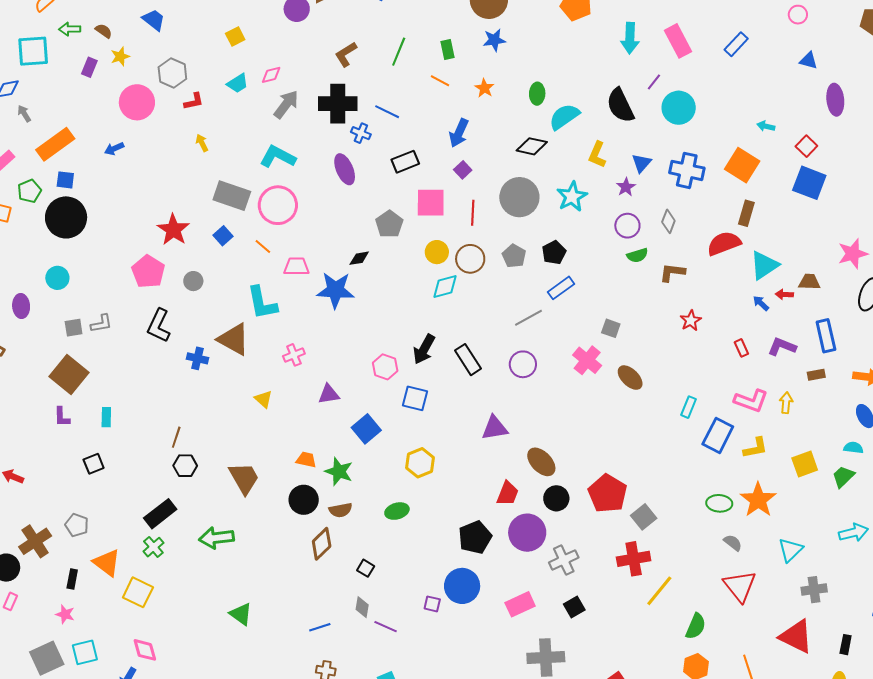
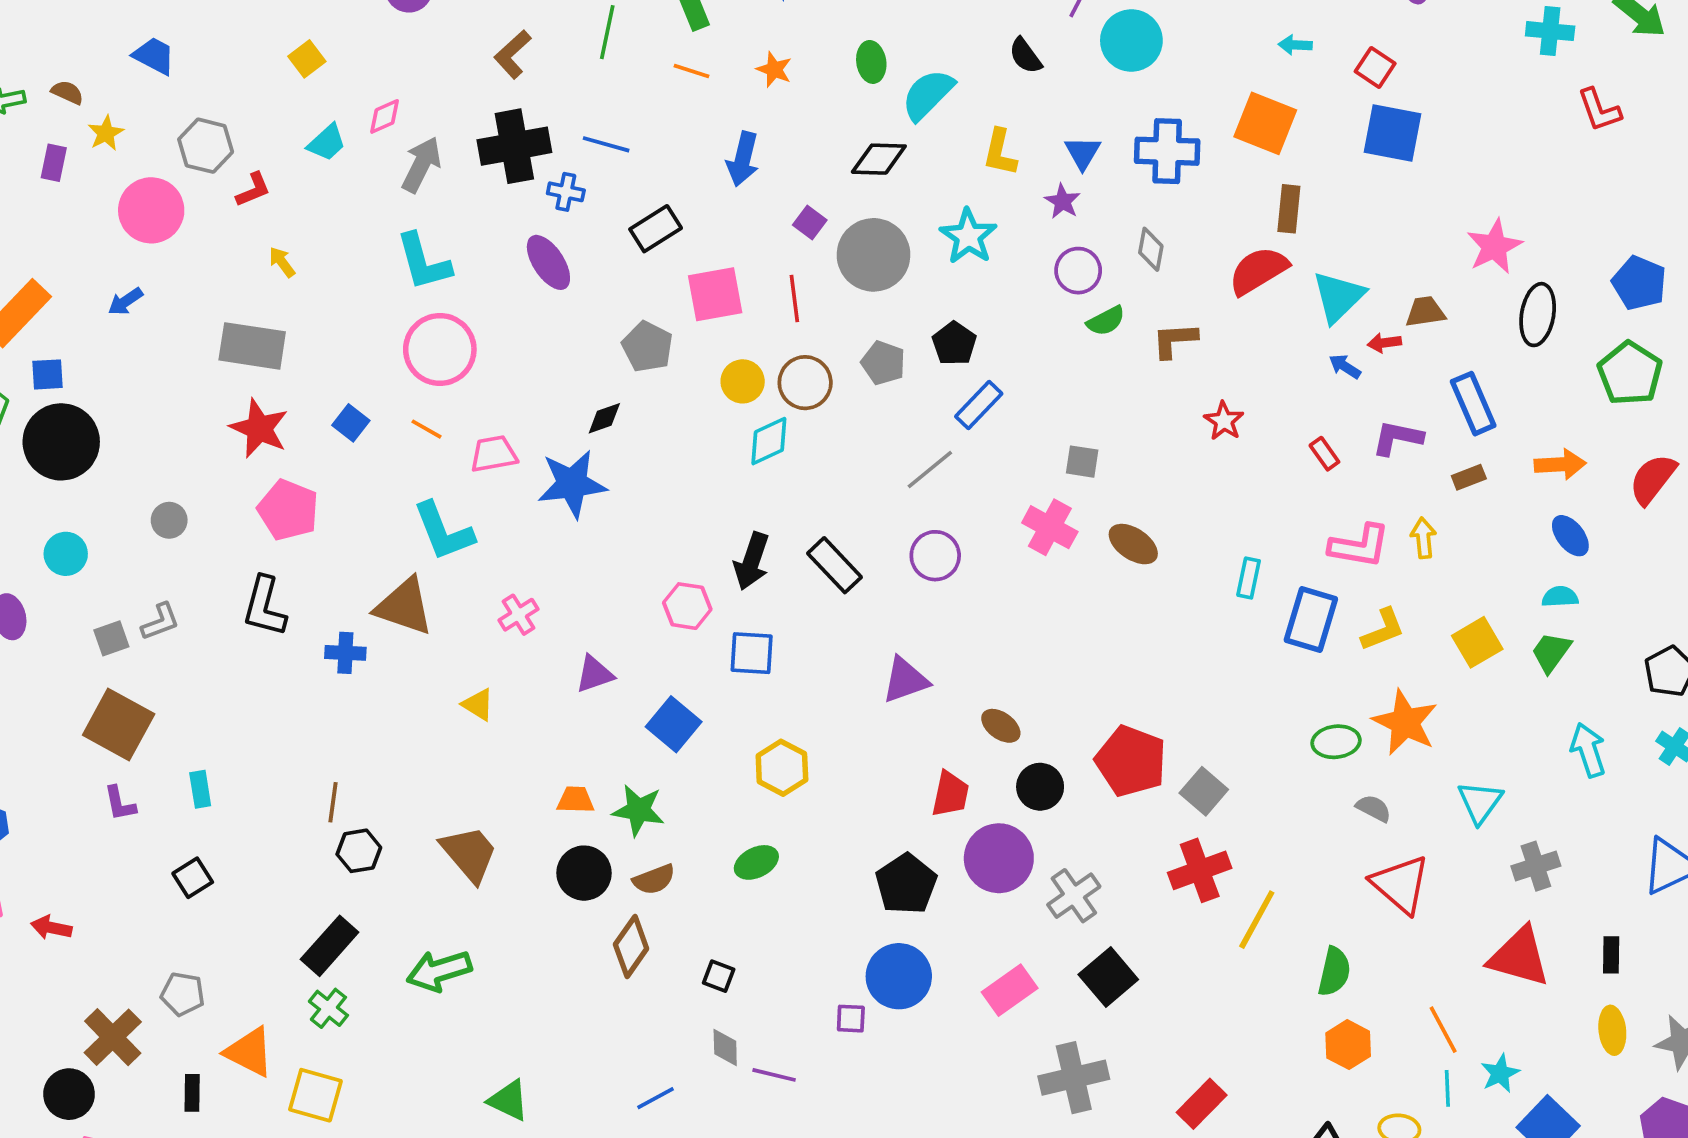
black semicircle: (620, 105) -> (1025, 56), size x0.6
cyan L-shape: (278, 157) -> (423, 262), turned -123
purple square: (463, 170) -> (810, 223), moved
gray rectangle: (232, 196) -> (252, 346), moved
pink pentagon: (148, 272) -> (288, 510), moved
gray circle: (193, 281) -> (169, 520), moved
brown ellipse: (541, 462) -> (1001, 726), size x0.7
cyan arrow: (853, 533) -> (1588, 750), turned -84
black square: (574, 607) -> (1108, 977), size x1.4

